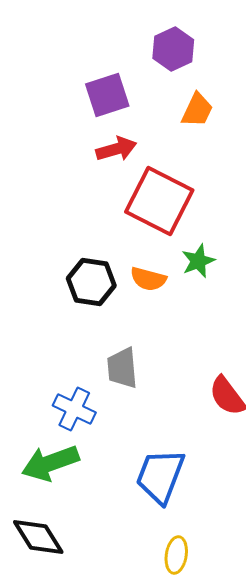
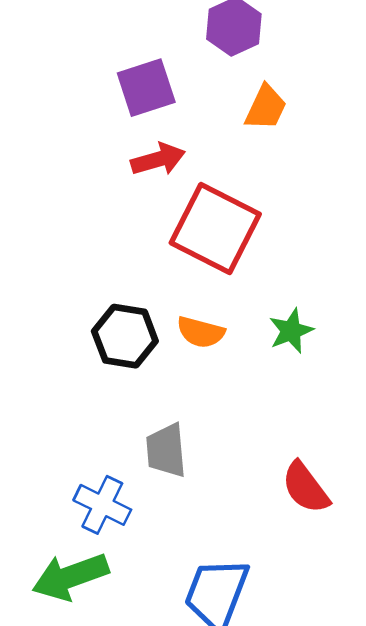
green star: (198, 261) -> (291, 331), moved

